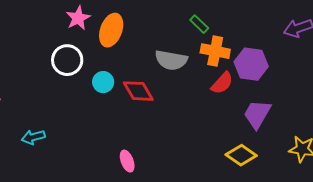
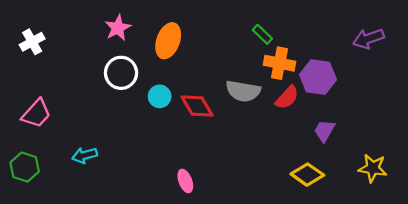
pink star: (78, 18) -> (118, 28), moved
gray semicircle: (171, 60) -> (243, 91), moved
purple trapezoid: (257, 114) -> (325, 131), size x0.7

